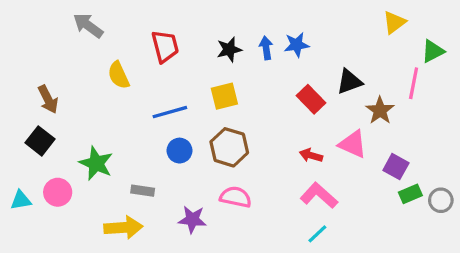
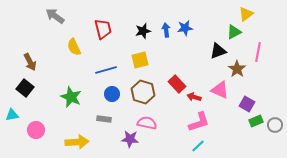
green triangle: (433, 51) -> (234, 32), moved
red rectangle: (311, 99) -> (177, 84), moved
green star: (96, 163) -> (71, 97), moved
gray rectangle: (143, 191) -> (104, 119), moved
pink circle: (58, 192) -> (36, 130), moved
pink L-shape: (319, 195) -> (199, 122), turned 120
cyan triangle: (21, 200) -> (12, 115), moved
purple star: (192, 219) -> (130, 139), moved

